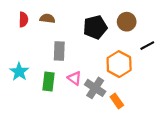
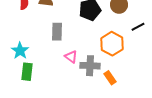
green rectangle: (48, 81) -> (27, 72), moved
gray cross: (95, 88) -> (90, 66), turned -30

